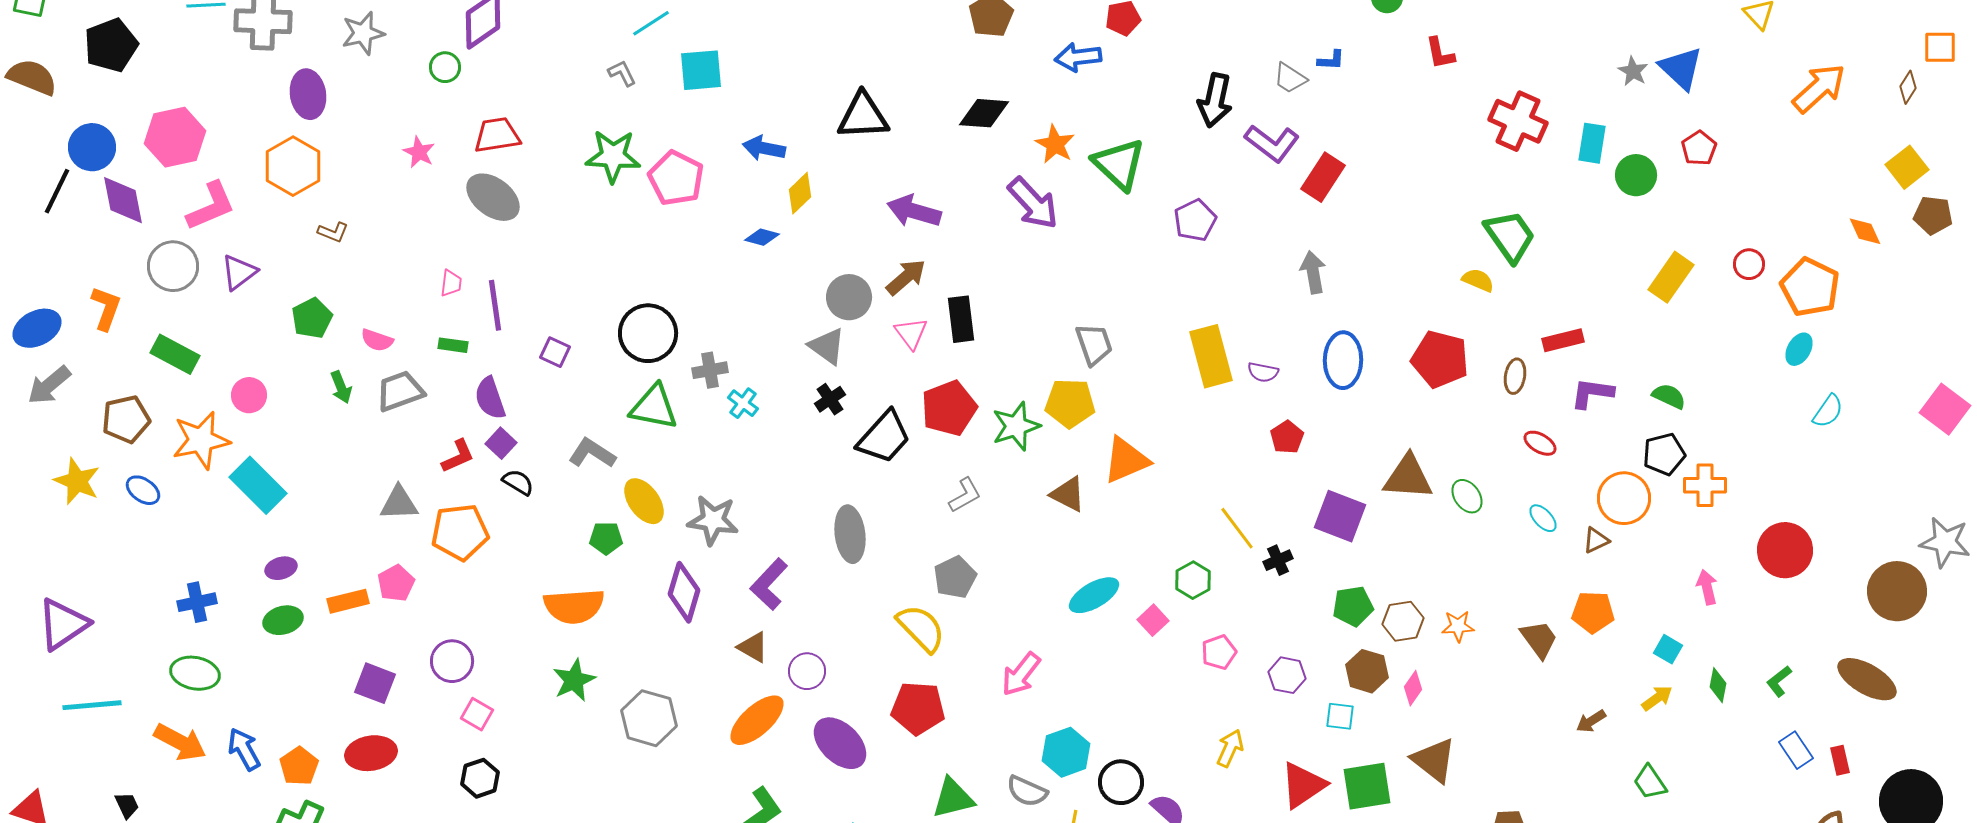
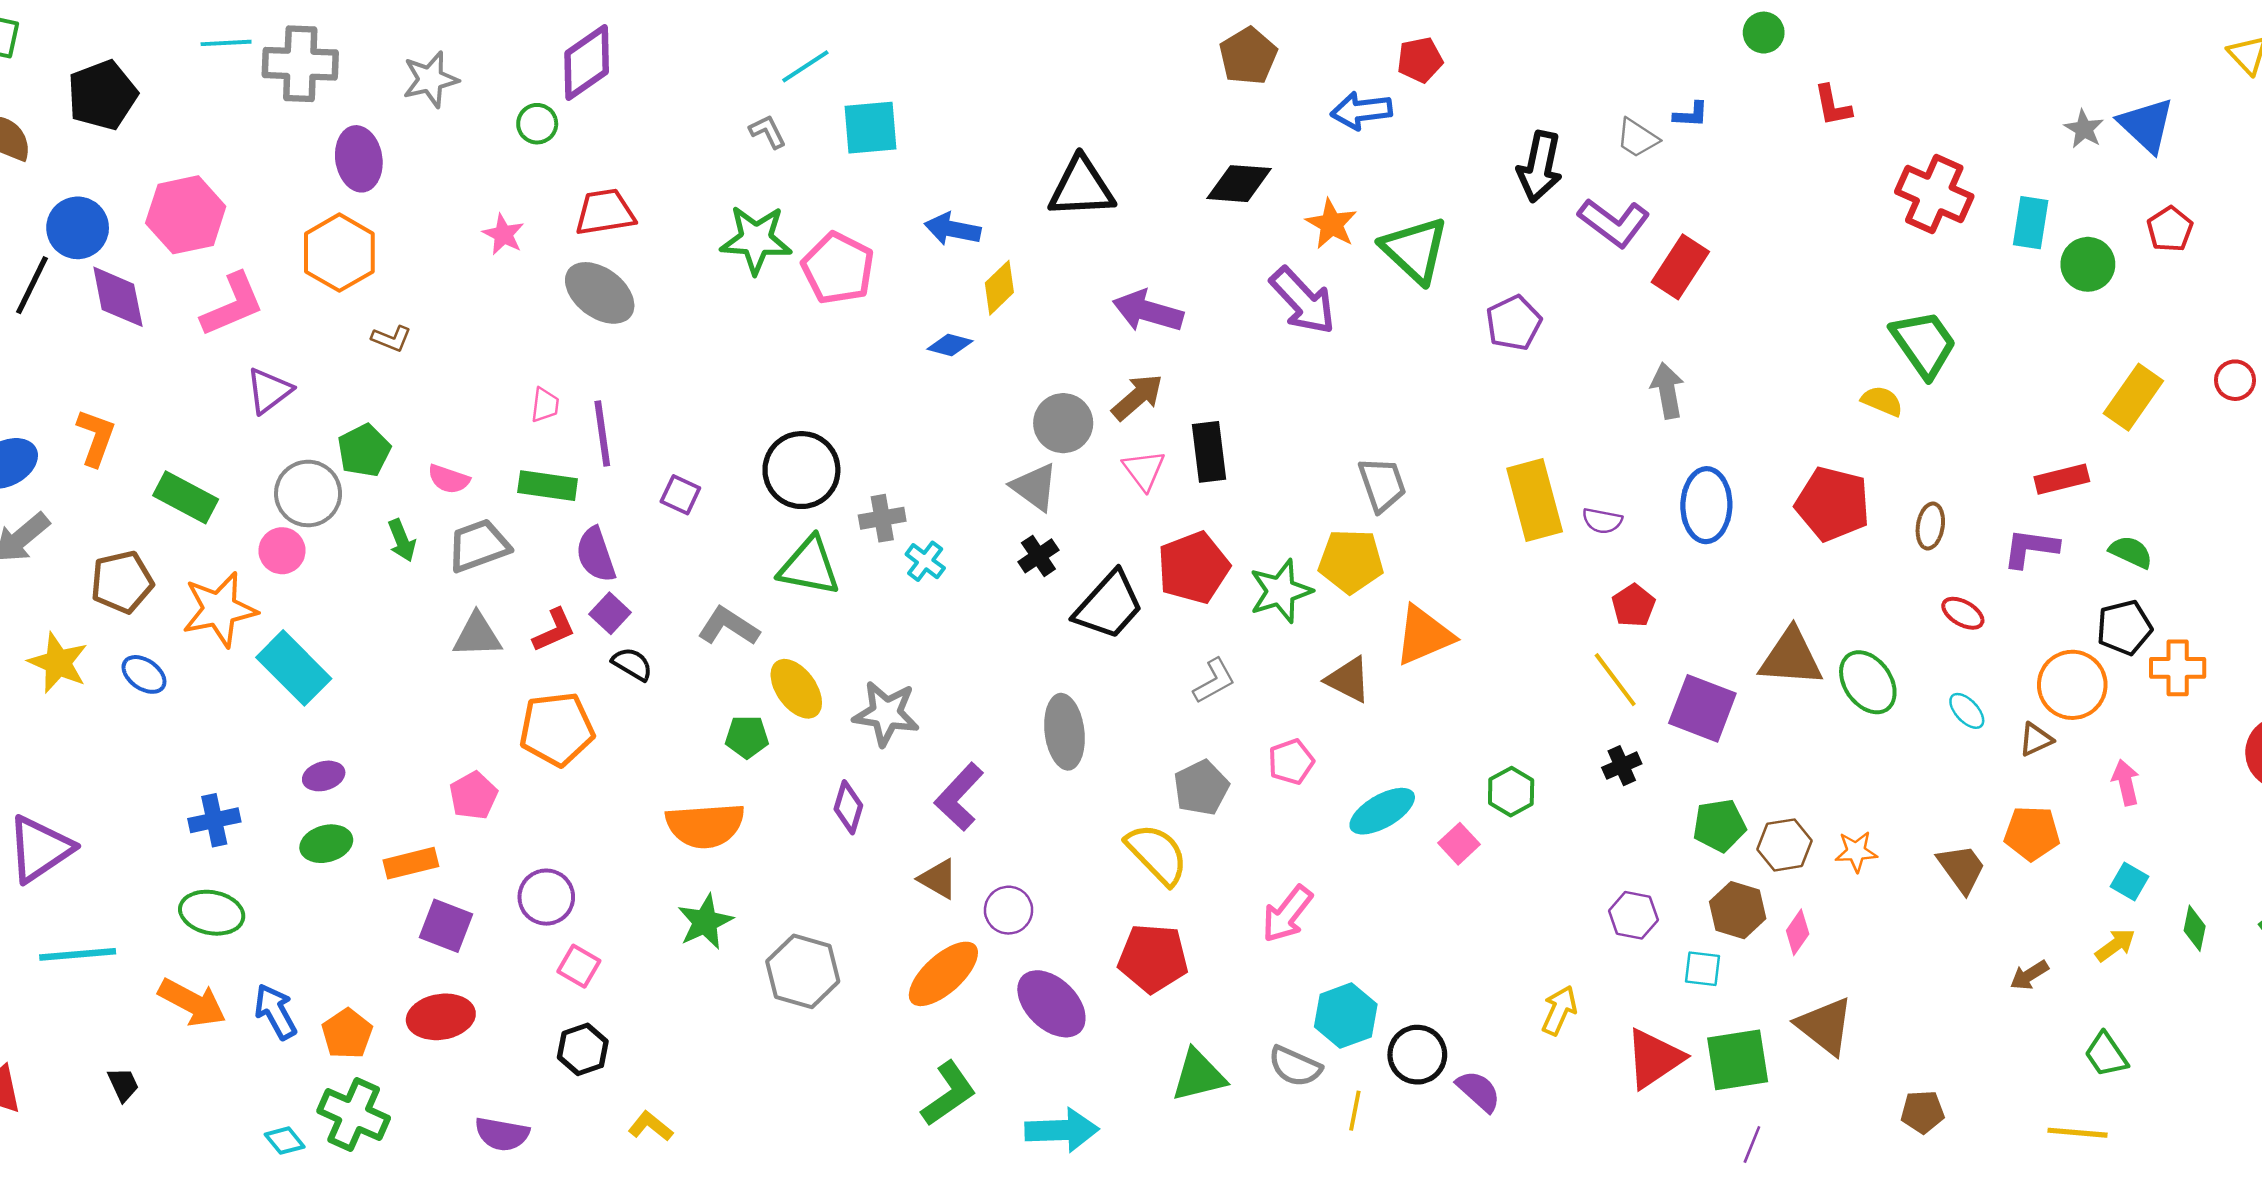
gray circle: (173, 266) -> (308, 493), moved
red rectangle: (1563, 340) -> (2062, 479), moved
green rectangle: (453, 345) -> (548, 486), size x1.5
green ellipse: (1467, 496) -> (1868, 682), size x1.4
gray triangle: (399, 503) -> (477, 635), moved
yellow line: (1237, 528) -> (1615, 680), moved
pink arrow: (1707, 587) -> (2126, 782), moved
purple diamond: (684, 592) -> (848, 807), size x0.7
orange rectangle: (348, 601) -> (411, 863), moved
pink pentagon: (1219, 652) -> (1291, 762), moved

